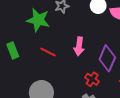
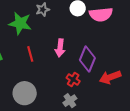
red line: (48, 52) -> (30, 54), turned 49

